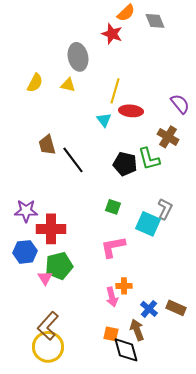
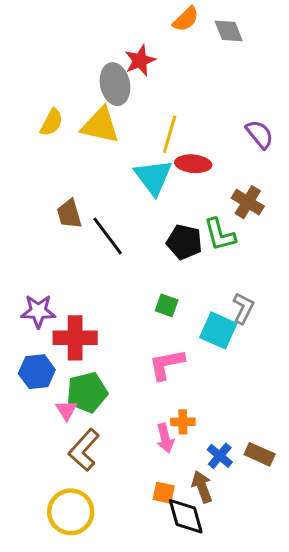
red star: (112, 34) -> (140, 60), moved, turned 30
yellow triangle: (68, 85) -> (100, 125), size x1.8
purple semicircle: (180, 104) -> (260, 134), moved
cyan triangle: (104, 120) -> (153, 177), size x1.8
brown L-shape: (48, 326) -> (84, 450), moved

